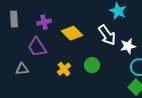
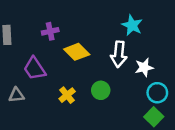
purple cross: (44, 22) -> (50, 31), moved
white arrow: (107, 35) -> (119, 54), turned 40

